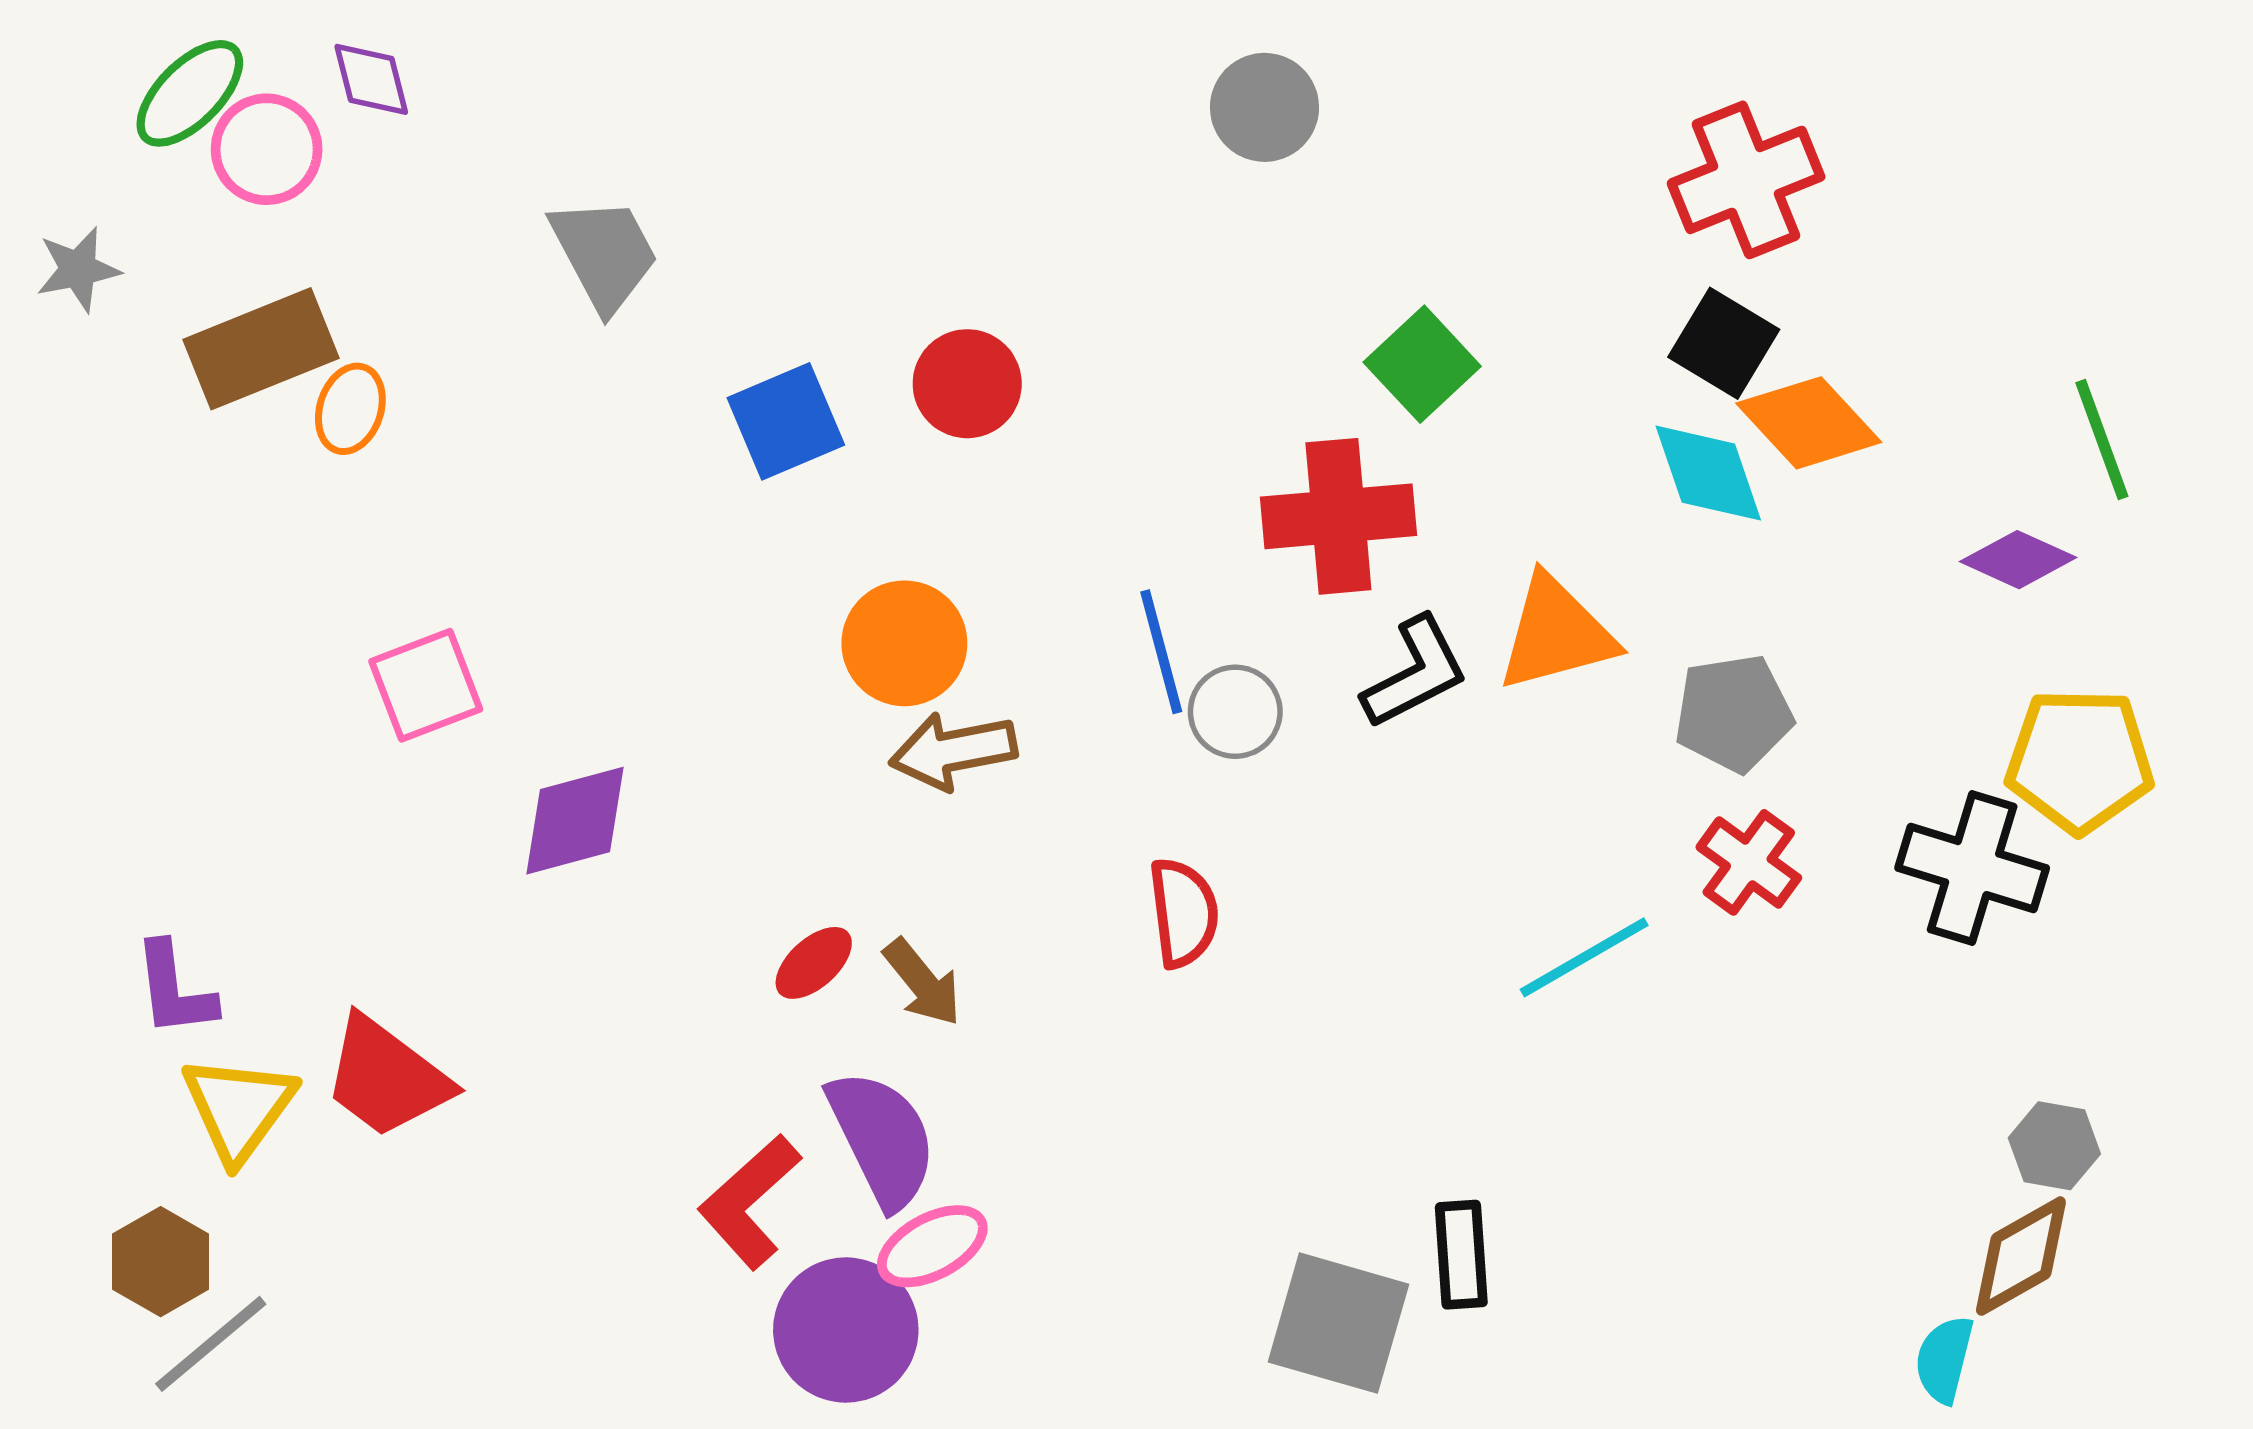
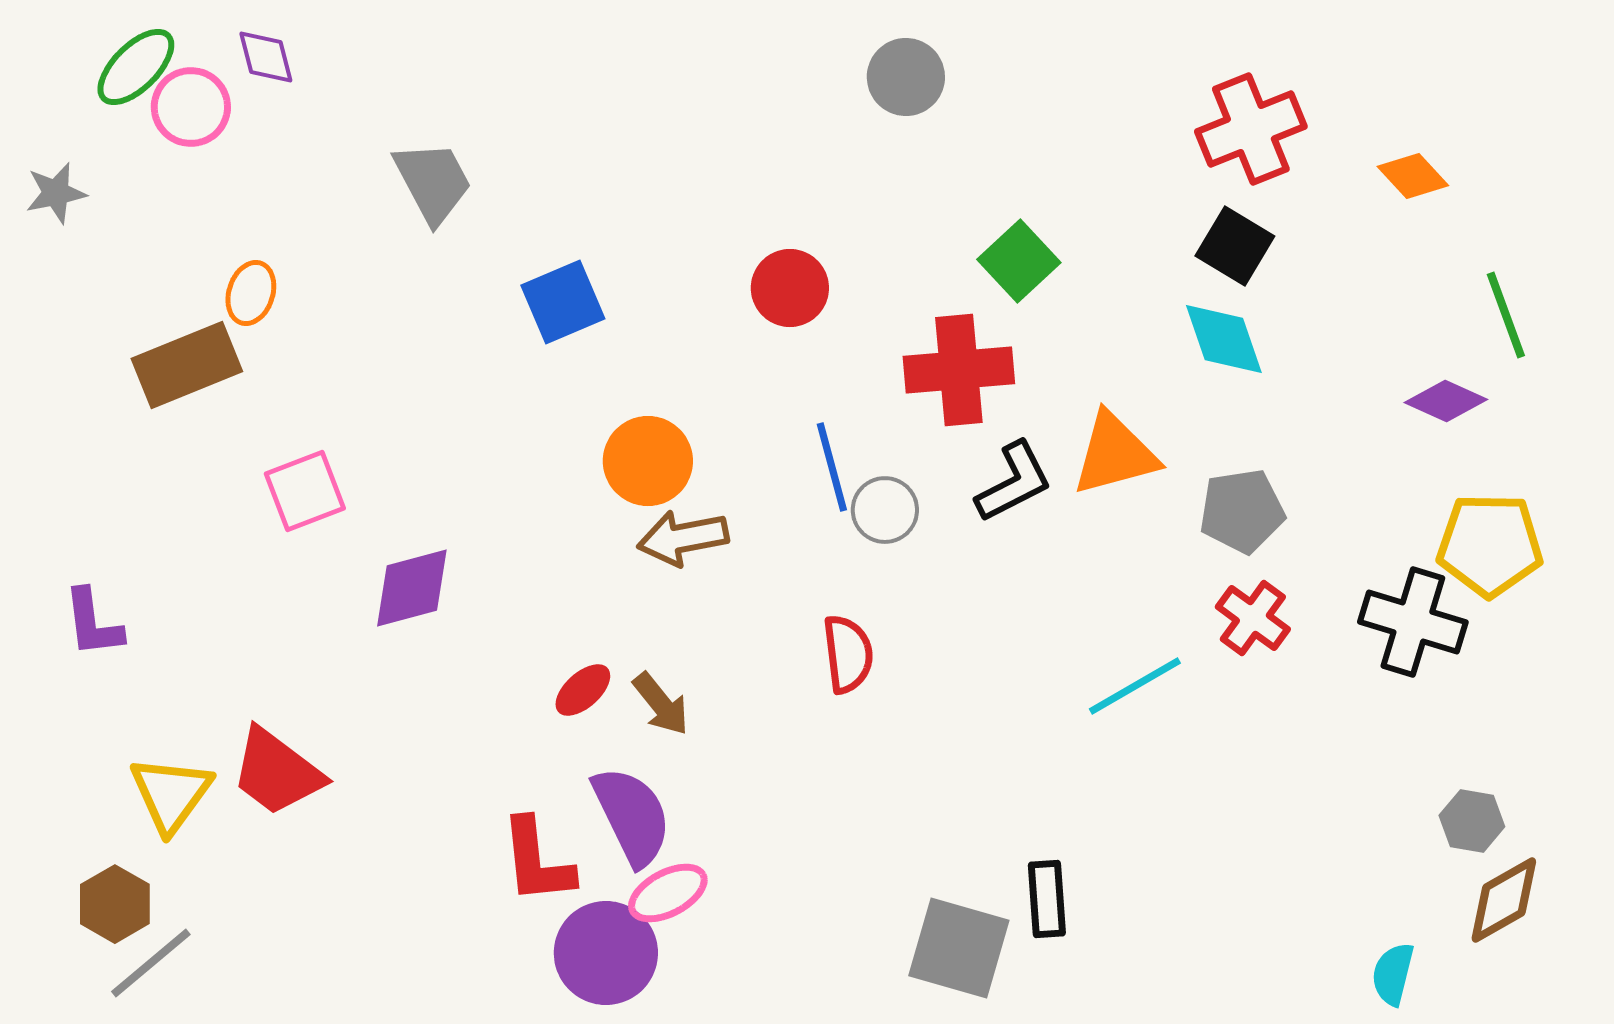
brown rectangle: (261, 349) -> (187, 365), moved
red circle: (967, 384) -> (790, 288), moved
orange diamond: (1809, 423) -> (1413, 176), moved, size x0.7
purple L-shape: (174, 989) -> (93, 623), moved
red L-shape: (749, 1202) -> (537, 861), turned -54
brown diamond: (2021, 1256) -> (1504, 900), moved

